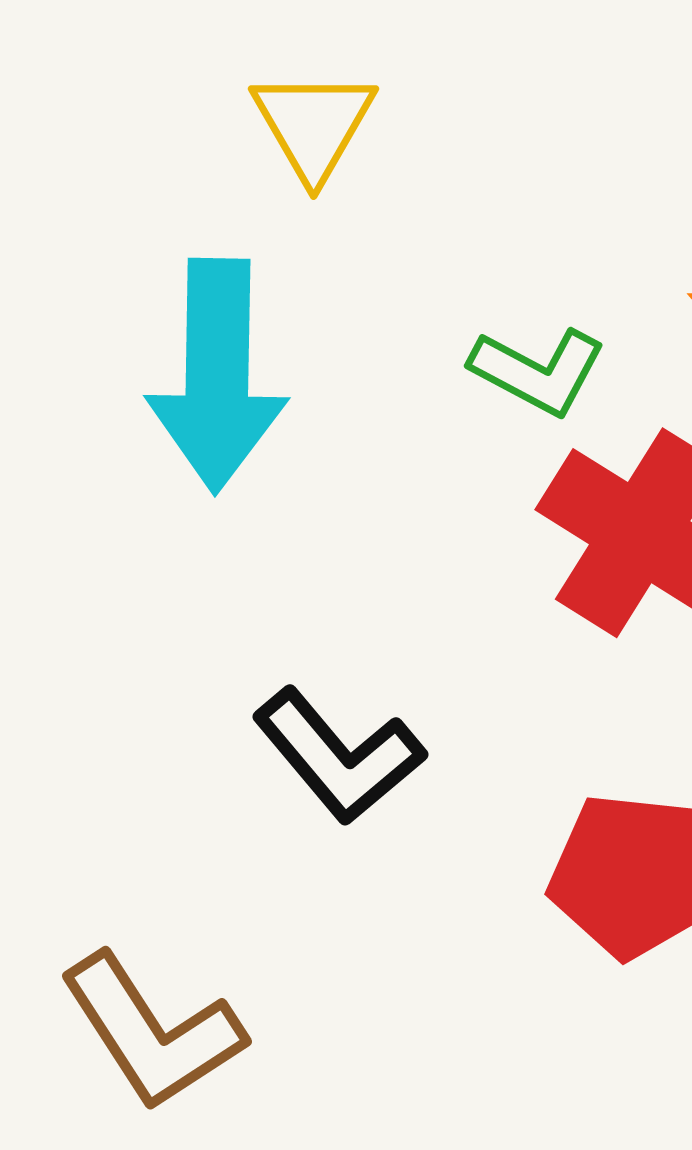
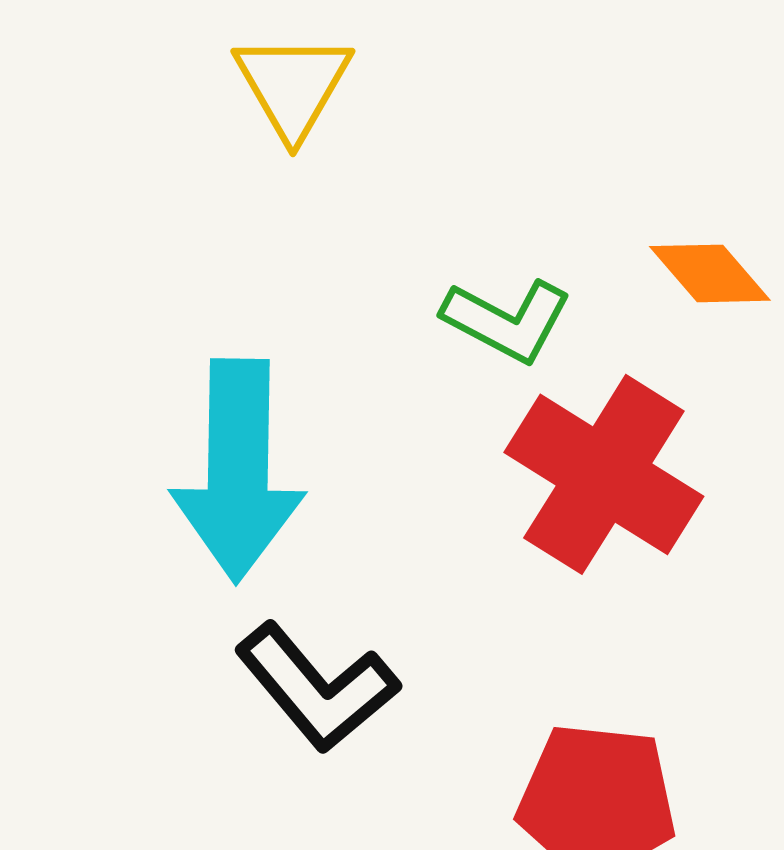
cyan arrow: (217, 375) -> (238, 470), moved

